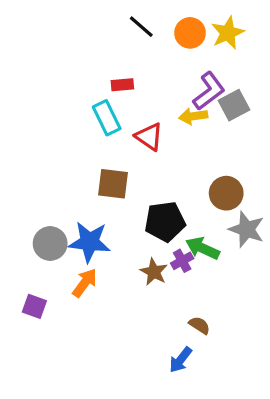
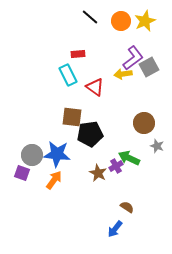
black pentagon: (165, 222) -> (90, 134), moved
gray star: (247, 229) -> (157, 146), size x0.6
purple square: (34, 306) -> (22, 173), moved

